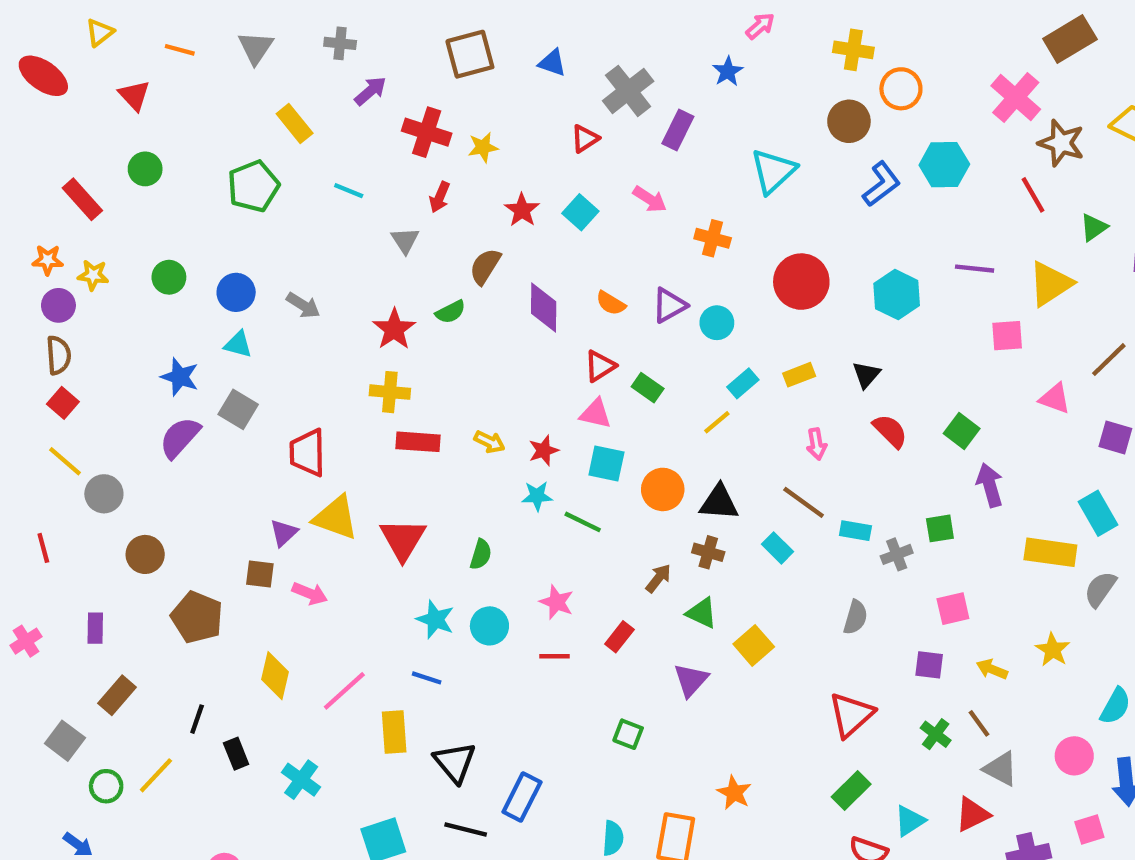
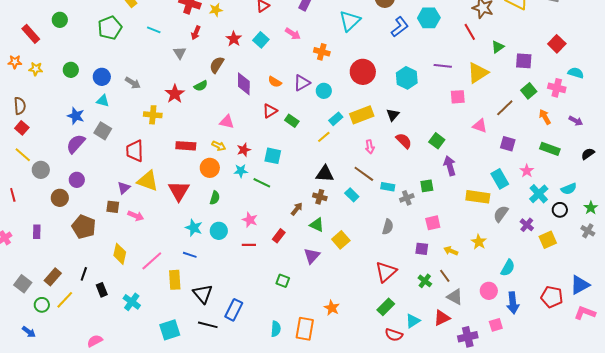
purple circle: (58, 305) -> (77, 180), moved
yellow rectangle: (799, 375) -> (362, 115), size x1.6
yellow cross: (390, 392) -> (153, 115), moved
pink triangle: (596, 414) -> (227, 122), moved
orange circle: (663, 489) -> (210, 168), moved
brown rectangle: (117, 695) -> (53, 277), moved

